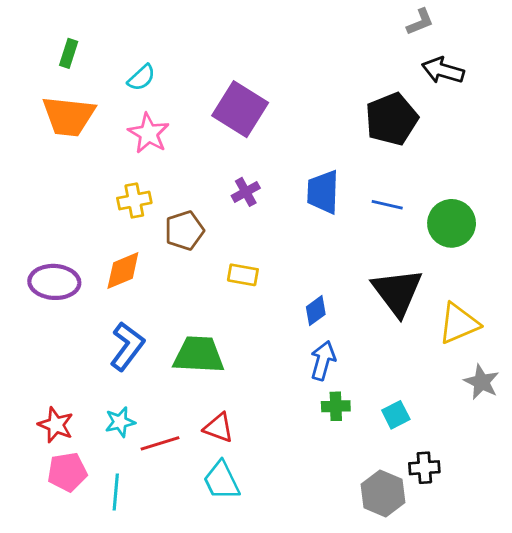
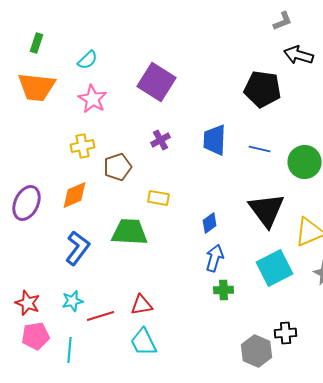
black pentagon: (392, 119) -> (263, 89), turned 30
purple ellipse: (54, 282) -> (27, 203), turned -68
green trapezoid: (199, 355) -> (130, 232), moved
cyan square: (396, 415) -> (275, 268), moved, size x1.8
red triangle: (219, 428) -> (142, 305), turned -30

